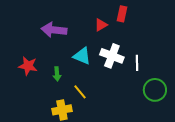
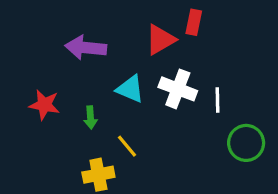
red triangle: (101, 25) -> (160, 40), size x1.5

